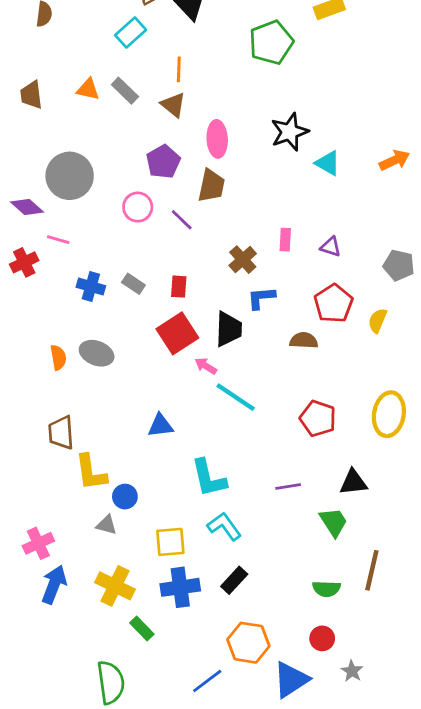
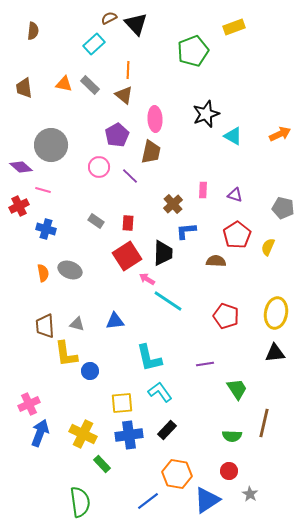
blue cross: (91, 287) -> (46, 229), moved
black triangle: (353, 482) -> (275, 353), moved
gray triangle: (106, 525) -> (77, 324), moved

